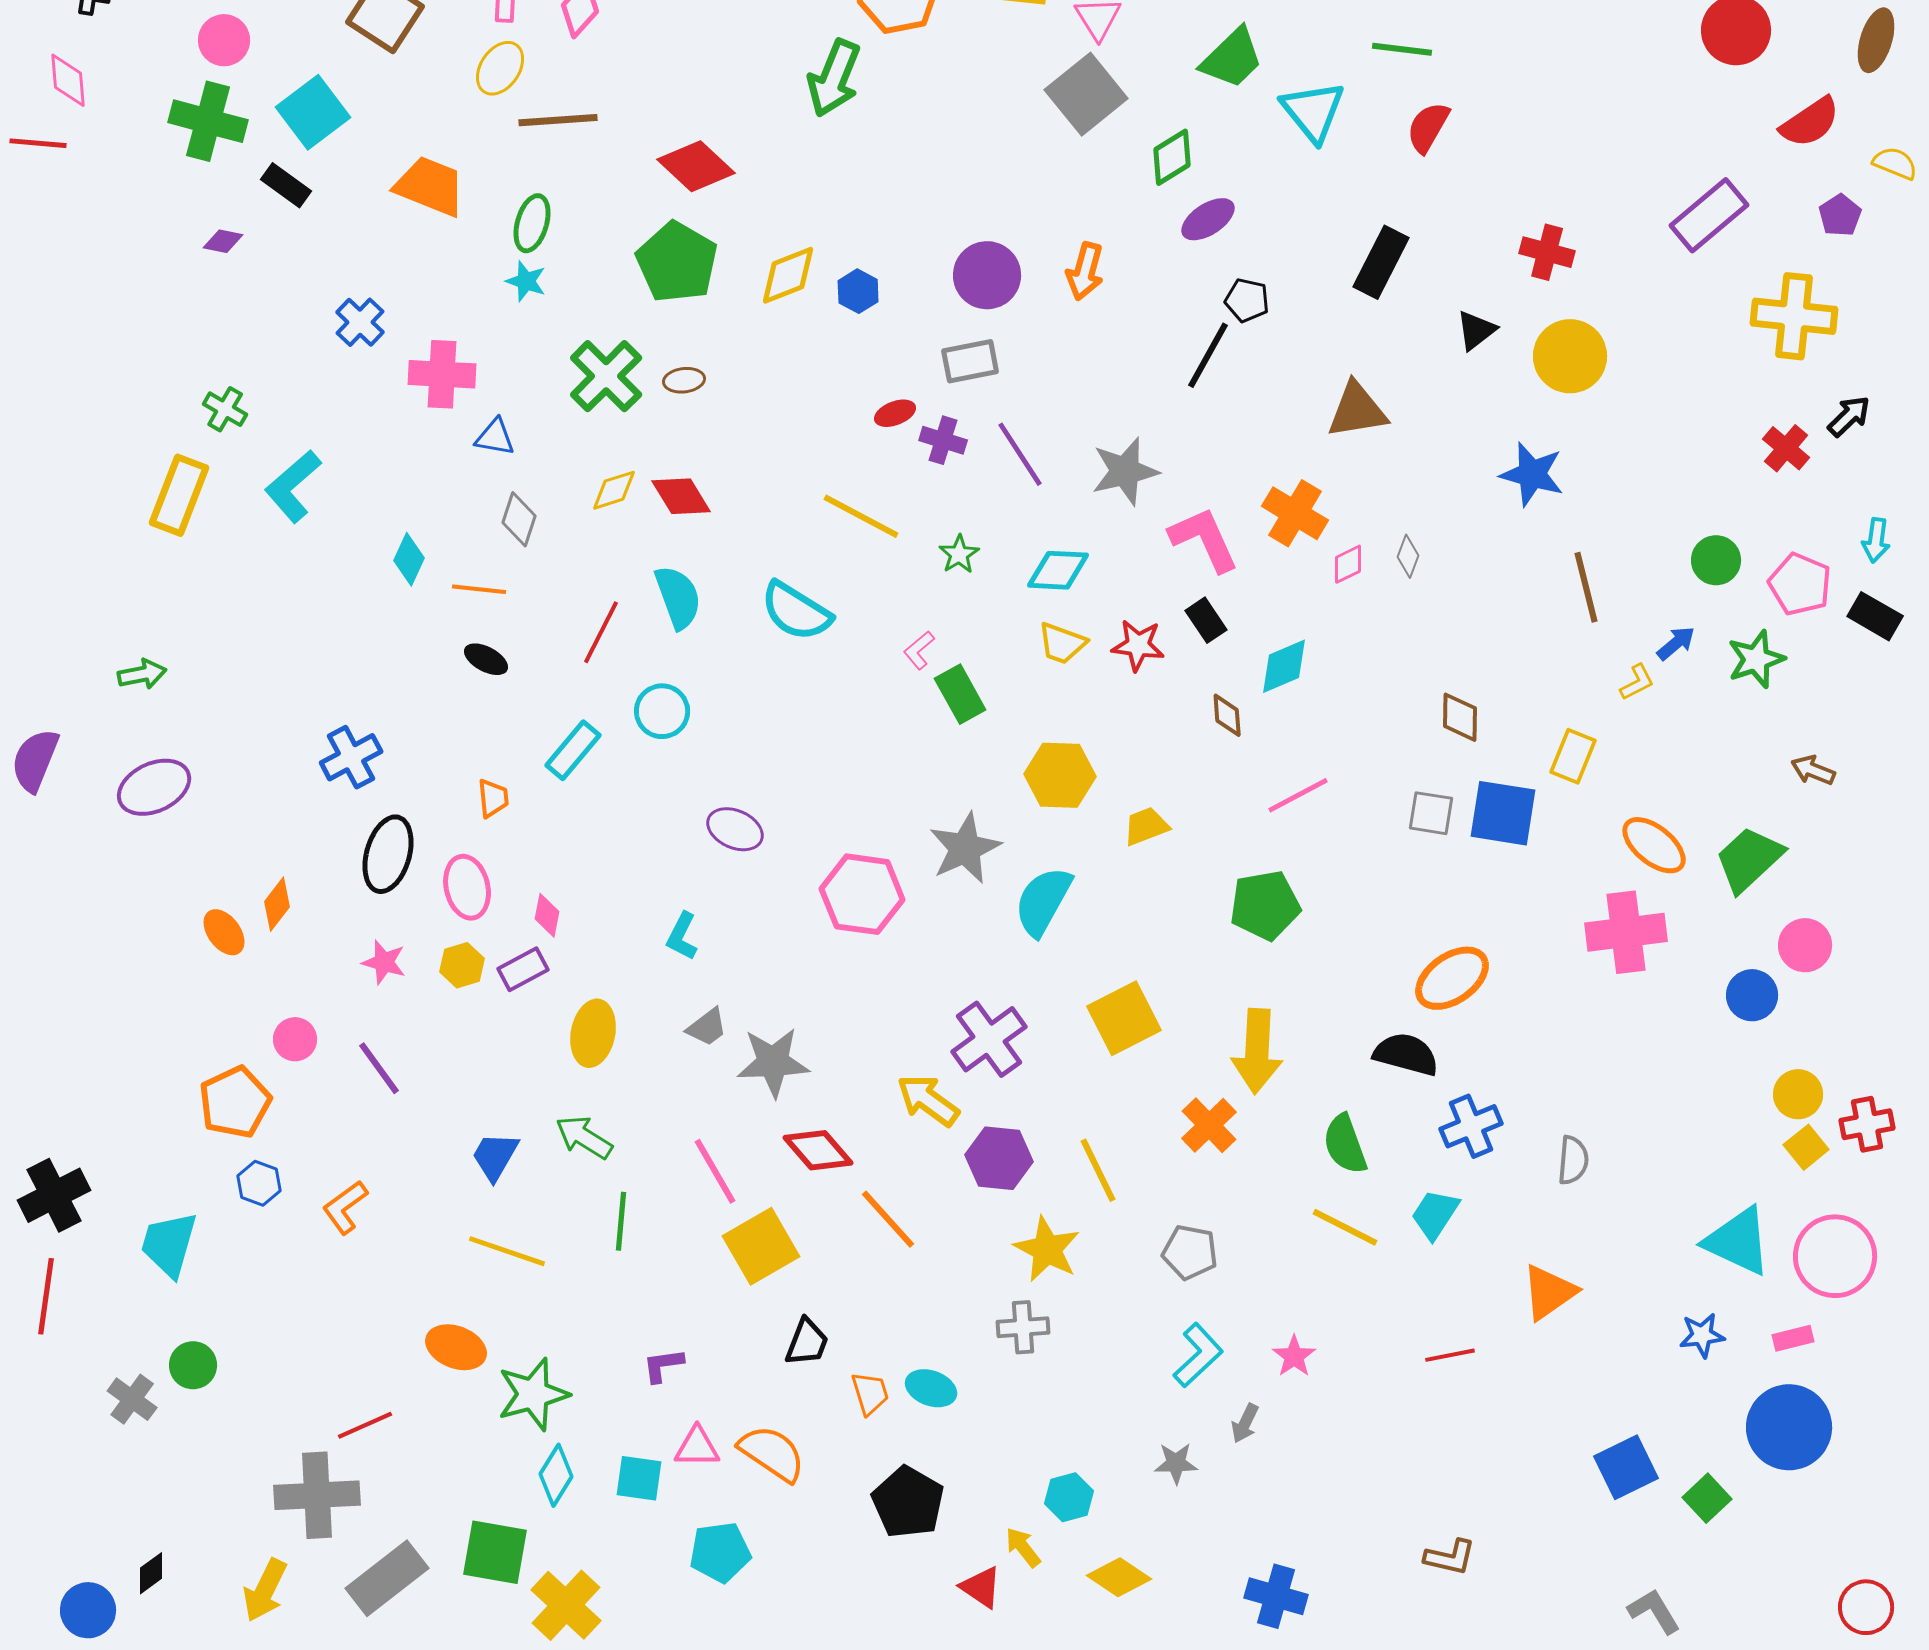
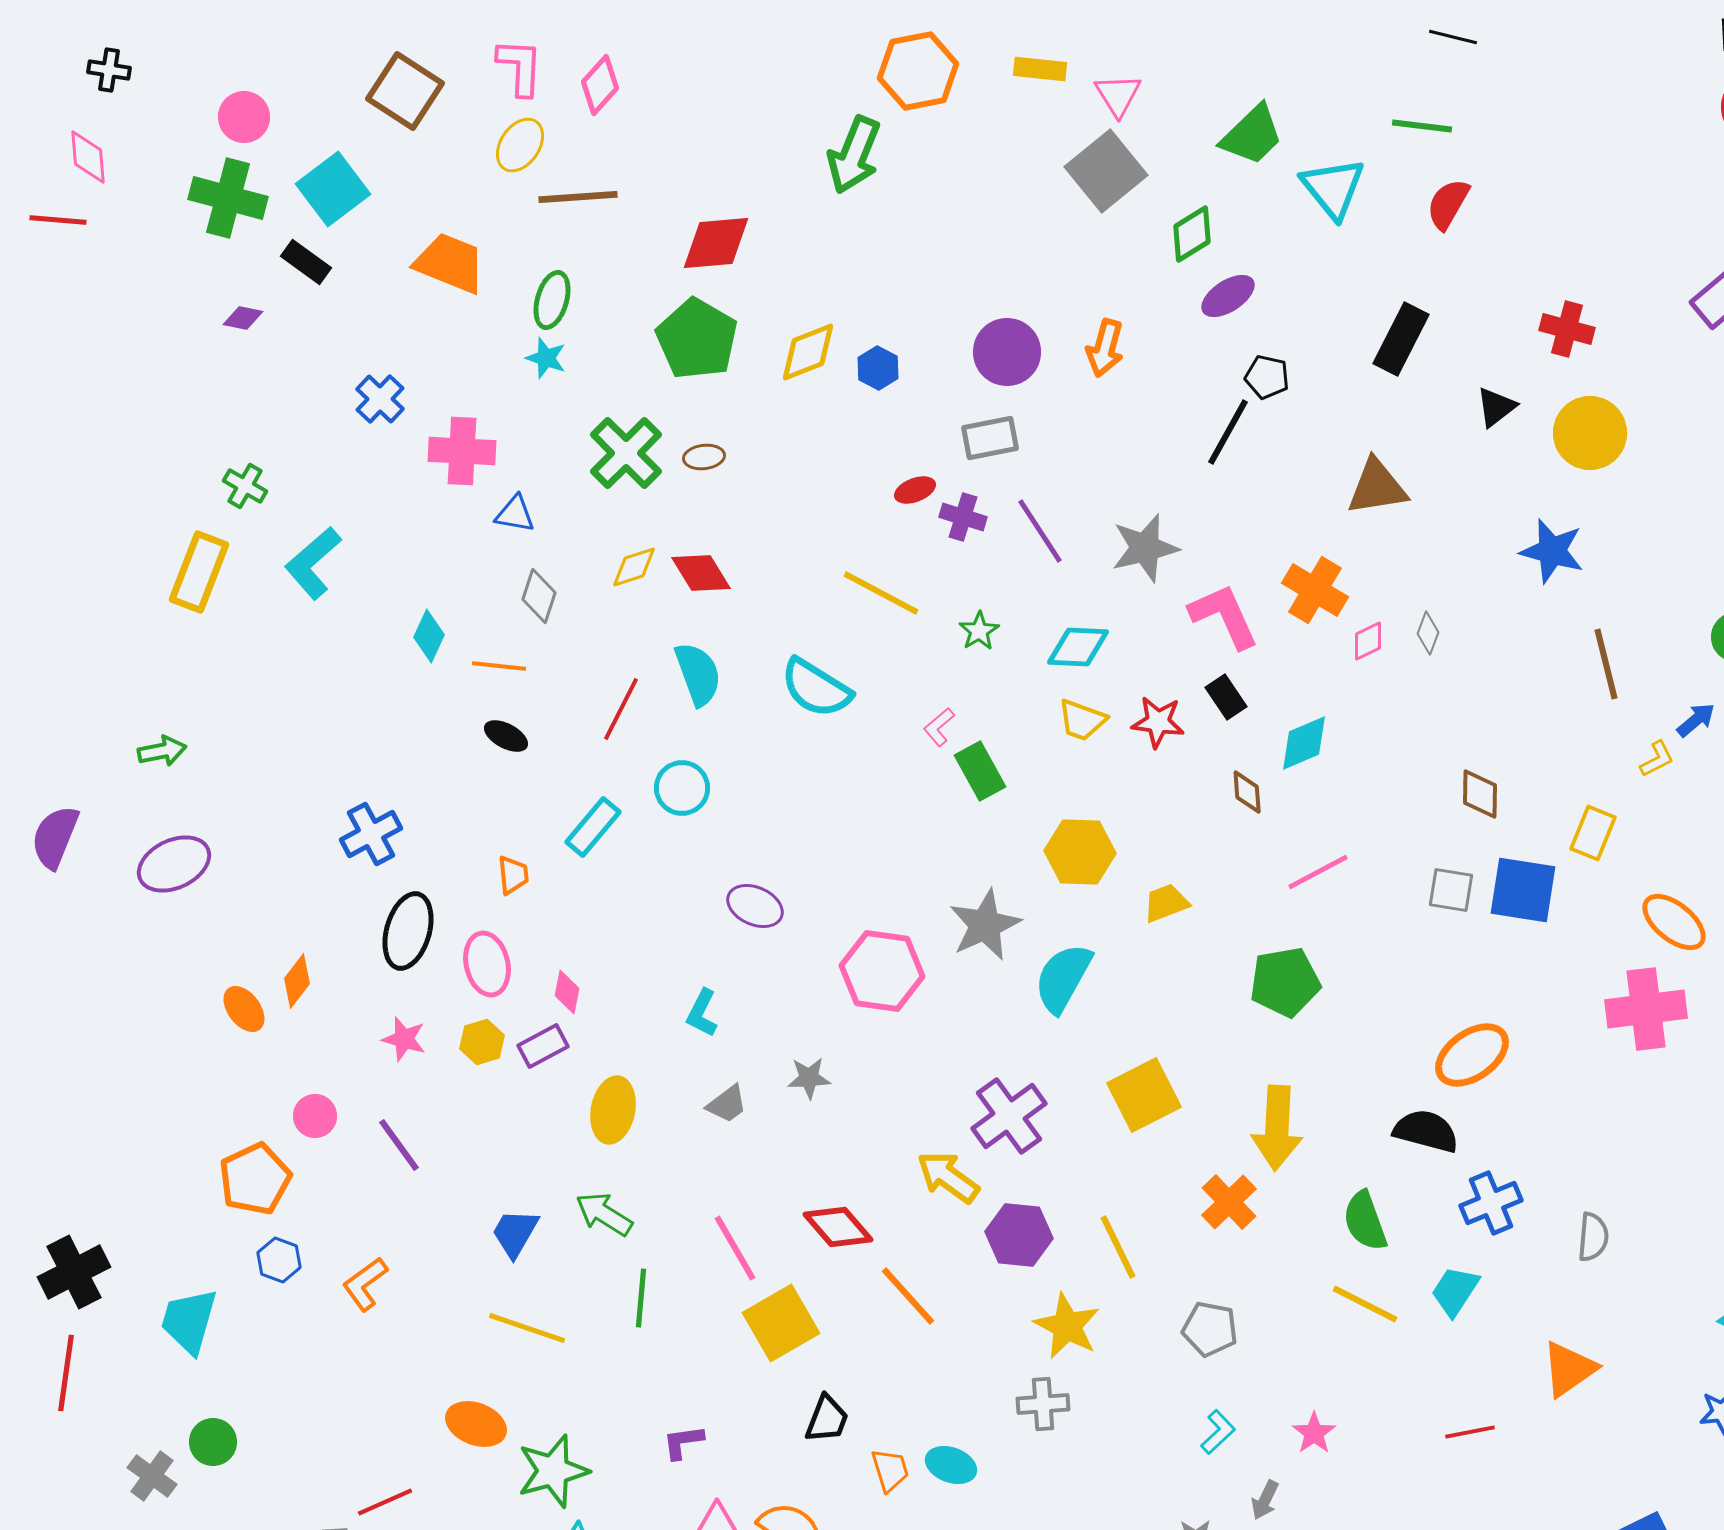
red diamond: (696, 166) -> (716, 243), turned -48
gray star: (773, 1062) -> (809, 1078), moved, size x0.6
cyan L-shape: (1198, 1355) -> (1218, 1432), size x0.7

